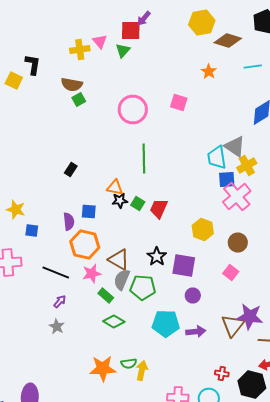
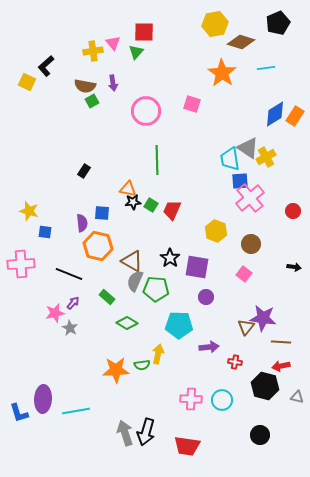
purple arrow: (144, 18) -> (113, 83), moved, turned -49
black L-shape: (33, 64) -> (46, 66), turned -140
orange star: (209, 72) -> (222, 73), size x1.8
yellow cross: (247, 166) -> (266, 157), moved
pink star: (92, 274) -> (55, 313), moved
green rectangle: (106, 296) -> (107, 297), moved
brown triangle: (233, 326) -> (246, 327), size x0.7
purple arrow: (196, 332) -> (209, 347), moved
yellow arrow: (142, 370) -> (158, 354), moved
red cross: (222, 374) -> (235, 362), moved

